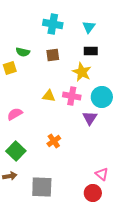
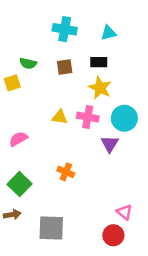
cyan triangle: (89, 27) -> (109, 33), turned 40
black rectangle: (91, 51) -> (99, 62), moved
orange cross: (54, 141) -> (66, 172), turned -32

